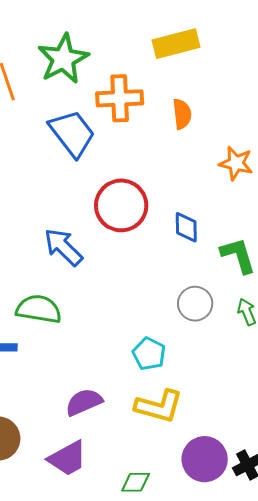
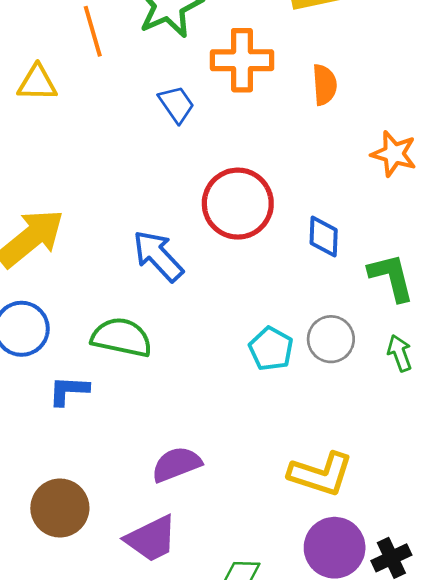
blue trapezoid: (72, 133) -> (176, 104), size x0.6
cyan pentagon: (149, 354) -> (271, 349), moved
yellow L-shape: (159, 406) -> (321, 474), moved

